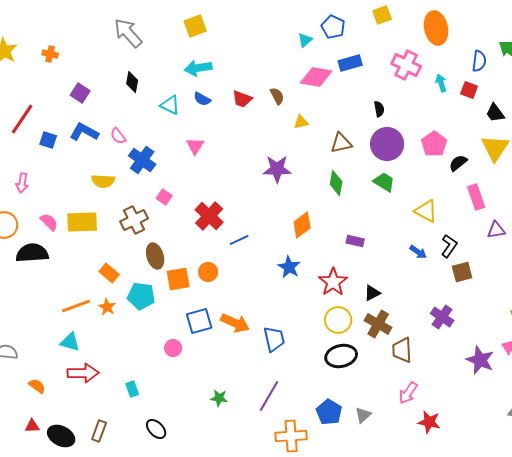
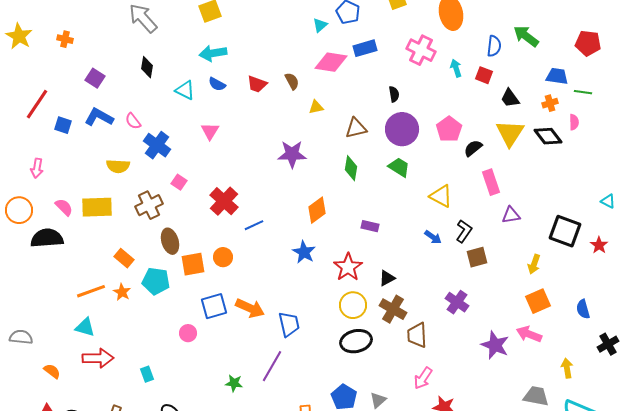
purple line: (269, 396) -> (272, 366), moved

